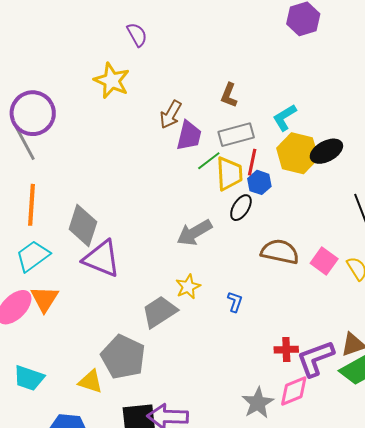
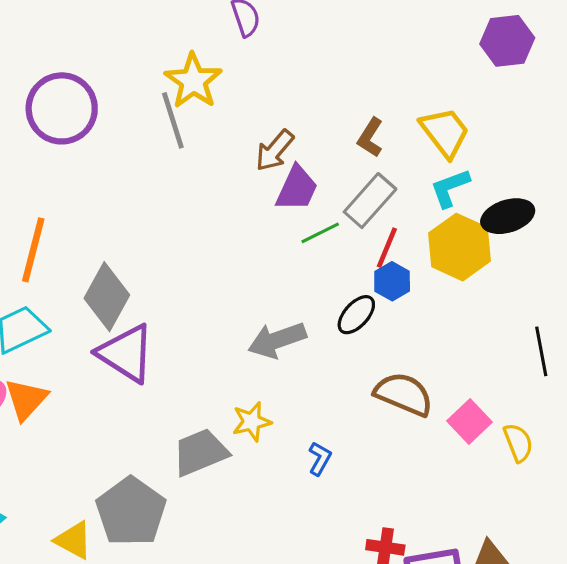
gray rectangle: (236, 135) -> (370, 201), turned -44
gray line: (25, 143) -> (173, 120), moved
black ellipse: (326, 151) -> (508, 216), moved
yellow trapezoid: (229, 174) -> (445, 132), moved, turned -45

